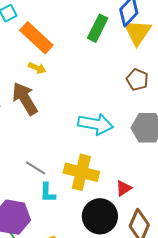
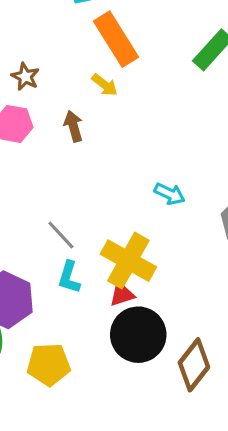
brown arrow: (25, 99) -> (73, 126), size x0.6
cyan arrow: (95, 124) -> (170, 194), size x0.6
red triangle: (124, 188) -> (122, 294), moved

